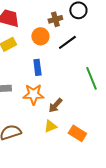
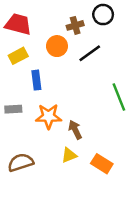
blue rectangle: (37, 67) -> (36, 80), moved
brown arrow: (55, 105) -> (75, 130), turned 112

